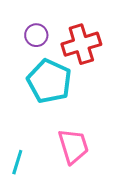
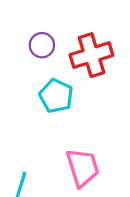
cyan pentagon: (49, 81) -> (56, 96), size x0.7

